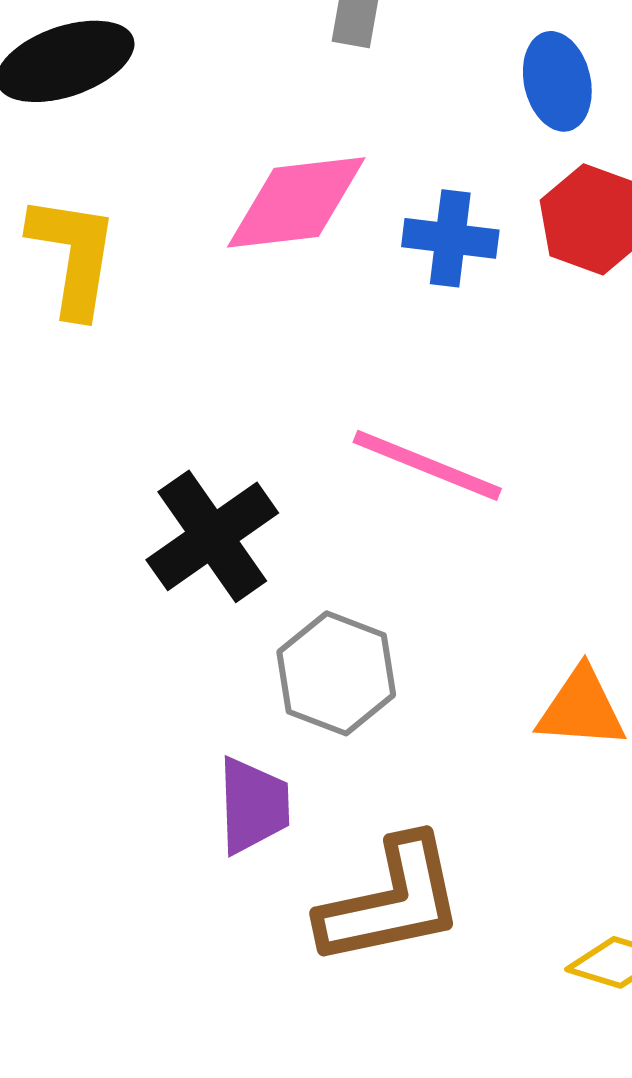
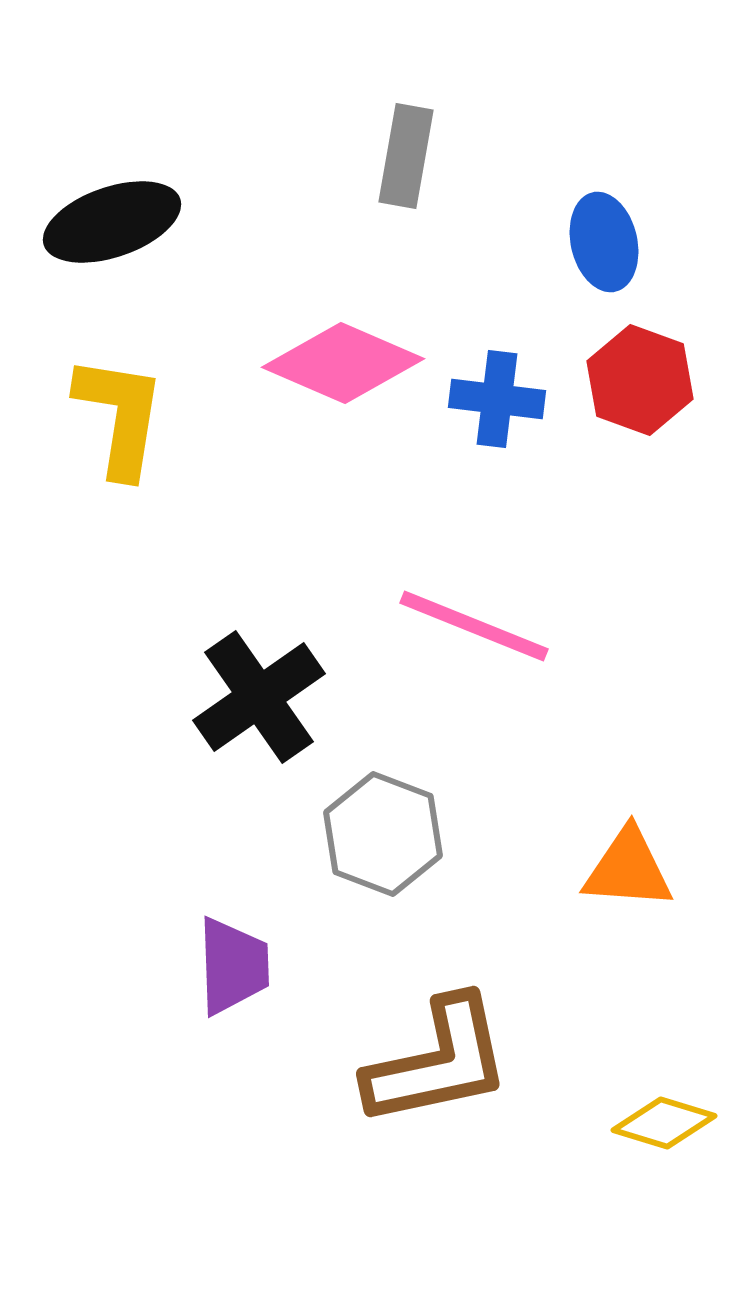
pink diamond: (296, 202) -> (343, 363), turned 30
purple trapezoid: (253, 805) -> (233, 966), moved

